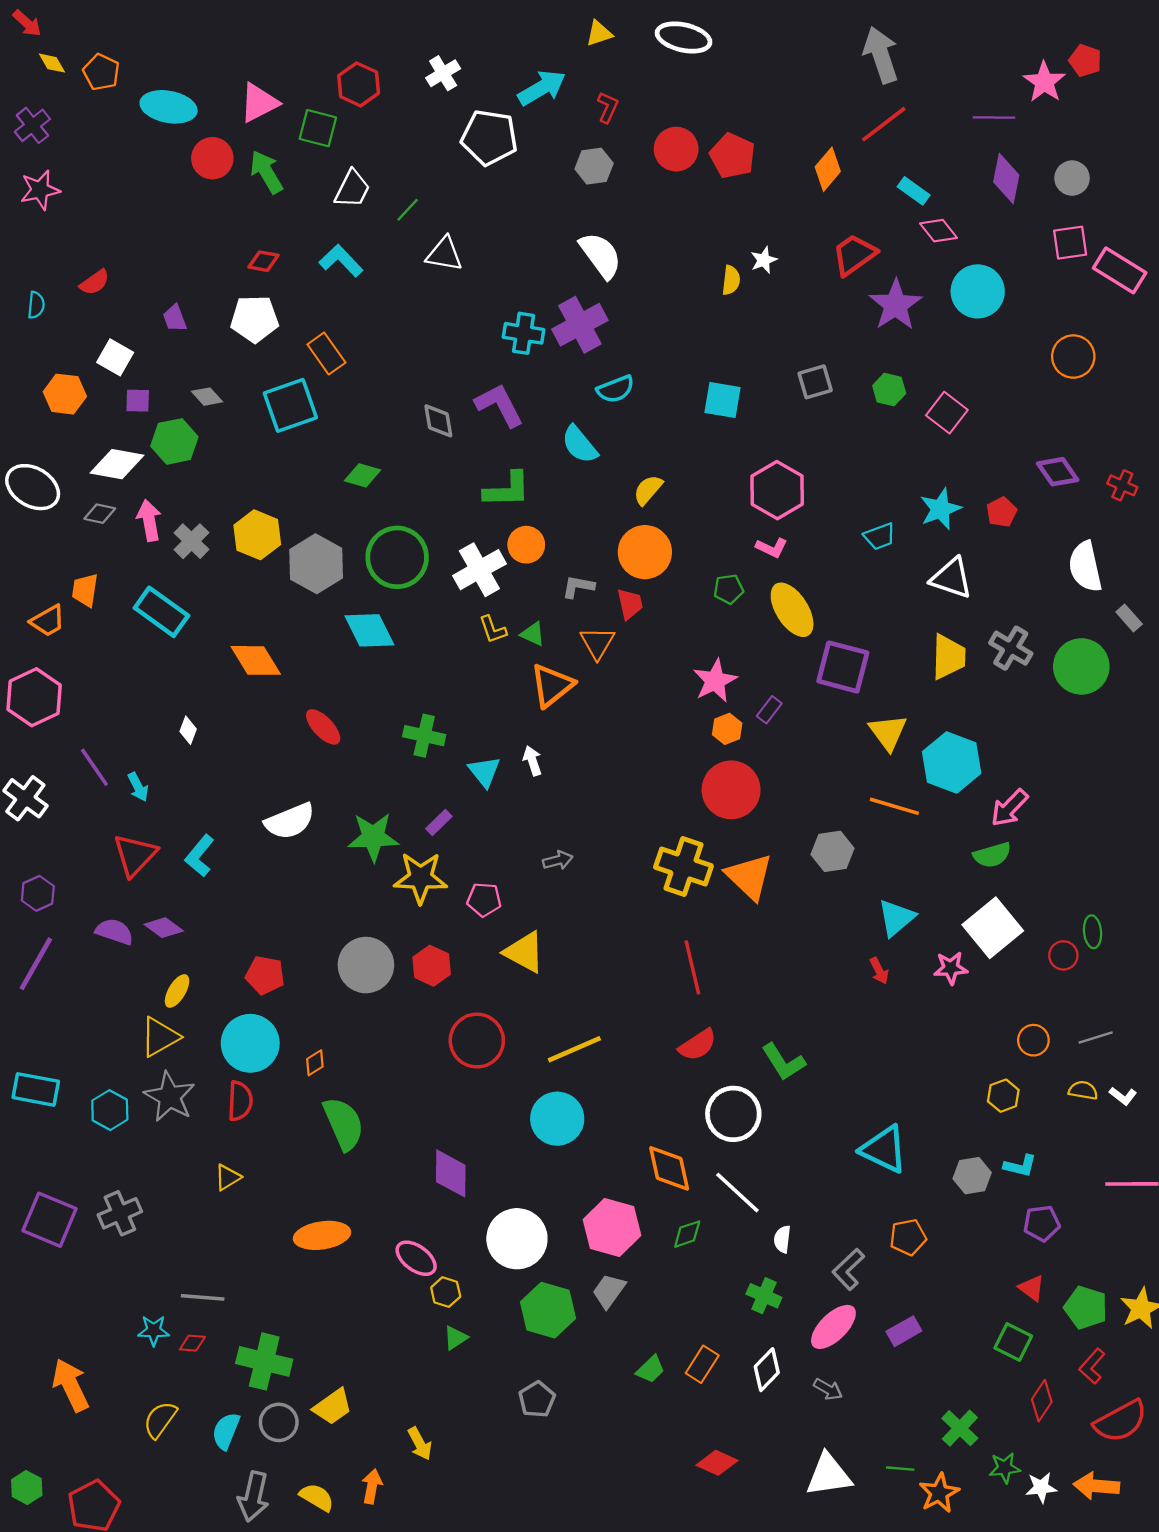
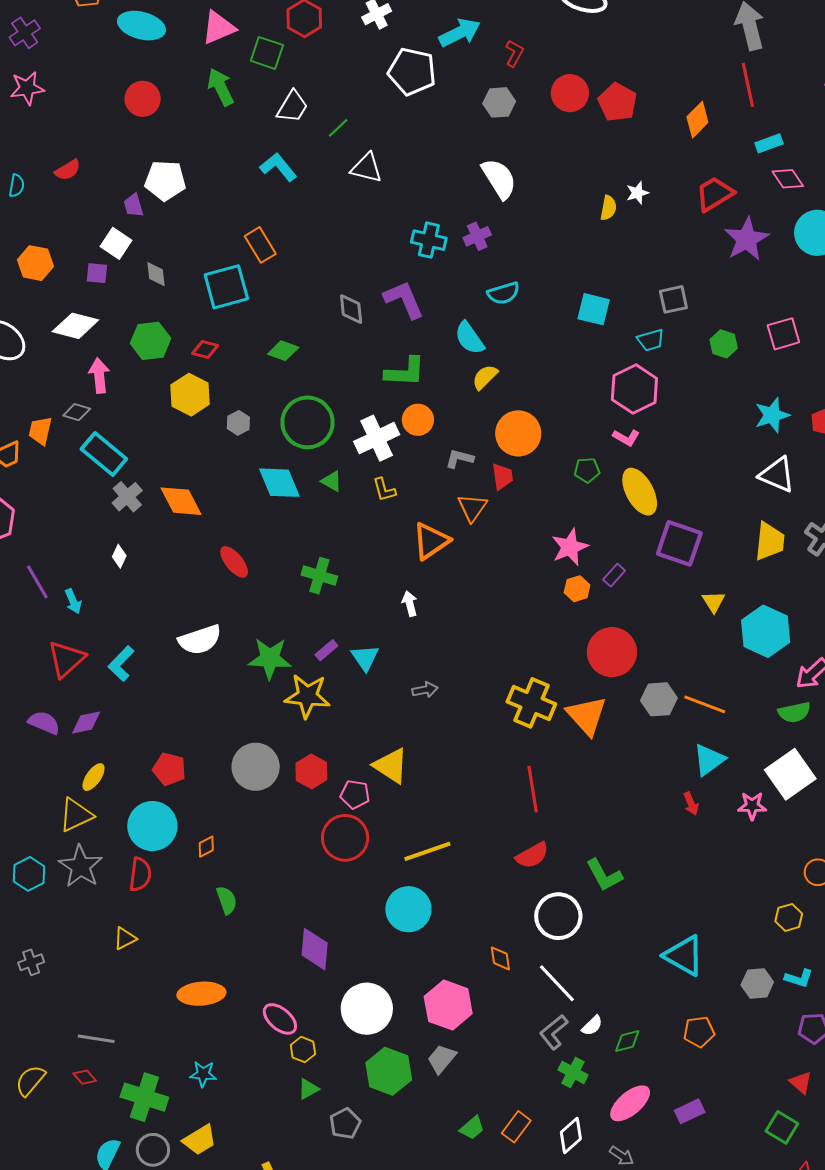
red line: (884, 124) -> (748, 85), turned -69
red circle: (212, 158) -> (143, 99), moved
cyan rectangle: (914, 191) -> (769, 143), turned -60
red diamond: (264, 261) -> (205, 349), moved
white pentagon: (255, 319) -> (165, 180), moved
purple cross: (580, 325) -> (477, 236), size x0.6
white square: (115, 357) -> (116, 243), moved
green hexagon: (889, 390) -> (724, 344), moved
gray diamond: (207, 397) -> (156, 274), turned 32
pink square: (947, 413) -> (783, 334), turned 32
green hexagon: (174, 441) -> (151, 341), moved
yellow semicircle: (648, 490) -> (485, 377), moved
gray diamond: (100, 514) -> (77, 412), moved
cyan trapezoid: (880, 536) -> (651, 340), moved
gray cross: (192, 541) -> (127, 497), moved
gray hexagon: (316, 564) -> (238, 423), size x0.5
green triangle: (533, 634) -> (332, 481), moved
yellow triangle: (888, 732) -> (714, 602), size x0.7
cyan triangle: (484, 772) -> (365, 658), moved
red circle: (731, 790) -> (612, 652), moved
orange line: (894, 806) -> (705, 704), moved
pink pentagon: (484, 900) -> (355, 794), moved
purple diamond: (164, 928) -> (86, 722), turned -52
green semicircle: (344, 1124) -> (227, 900), size x0.6
orange diamond: (669, 1168) -> (500, 958), size x0.6
gray cross: (120, 1213) -> (31, 962), size x0.7
green diamond: (687, 1234) -> (627, 1041), moved
white semicircle: (782, 1239) -> (592, 1026), turned -145
gray L-shape: (848, 1269) -> (554, 1032), moved
cyan star: (154, 1331) -> (203, 1074), moved
red diamond: (192, 1343) -> (85, 1077), turned 40
gray pentagon: (537, 1399) -> (345, 1123), moved
yellow semicircle: (160, 1420) -> (30, 1081), moved

